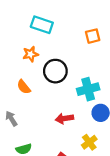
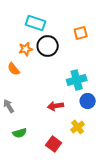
black circle: (55, 71) -> (48, 46), moved
orange semicircle: (24, 87) -> (14, 69), moved

